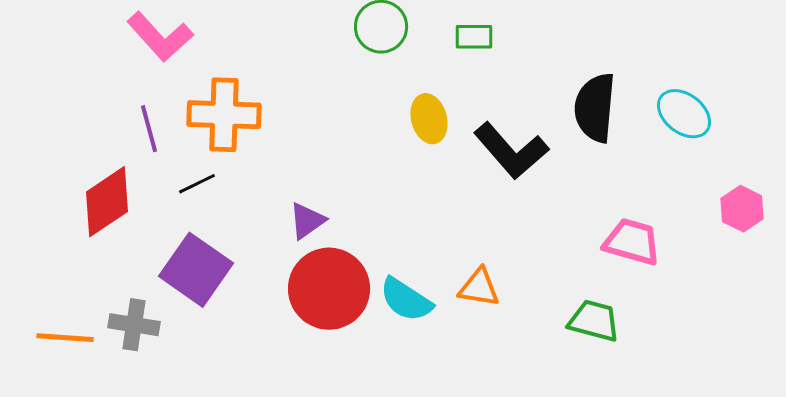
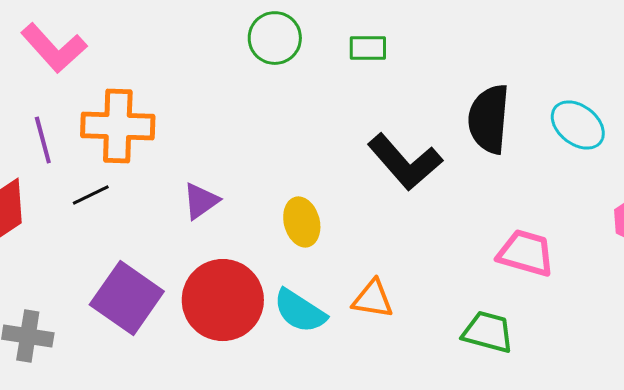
yellow ellipse: (429, 119) -> (302, 222), moved
purple triangle: (307, 221) -> (201, 201), moved
purple square: (196, 270) -> (127, 298), moved

